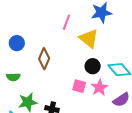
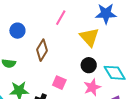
pink line: (66, 22) -> (61, 18), moved
pink square: (79, 86) -> (59, 83), moved

